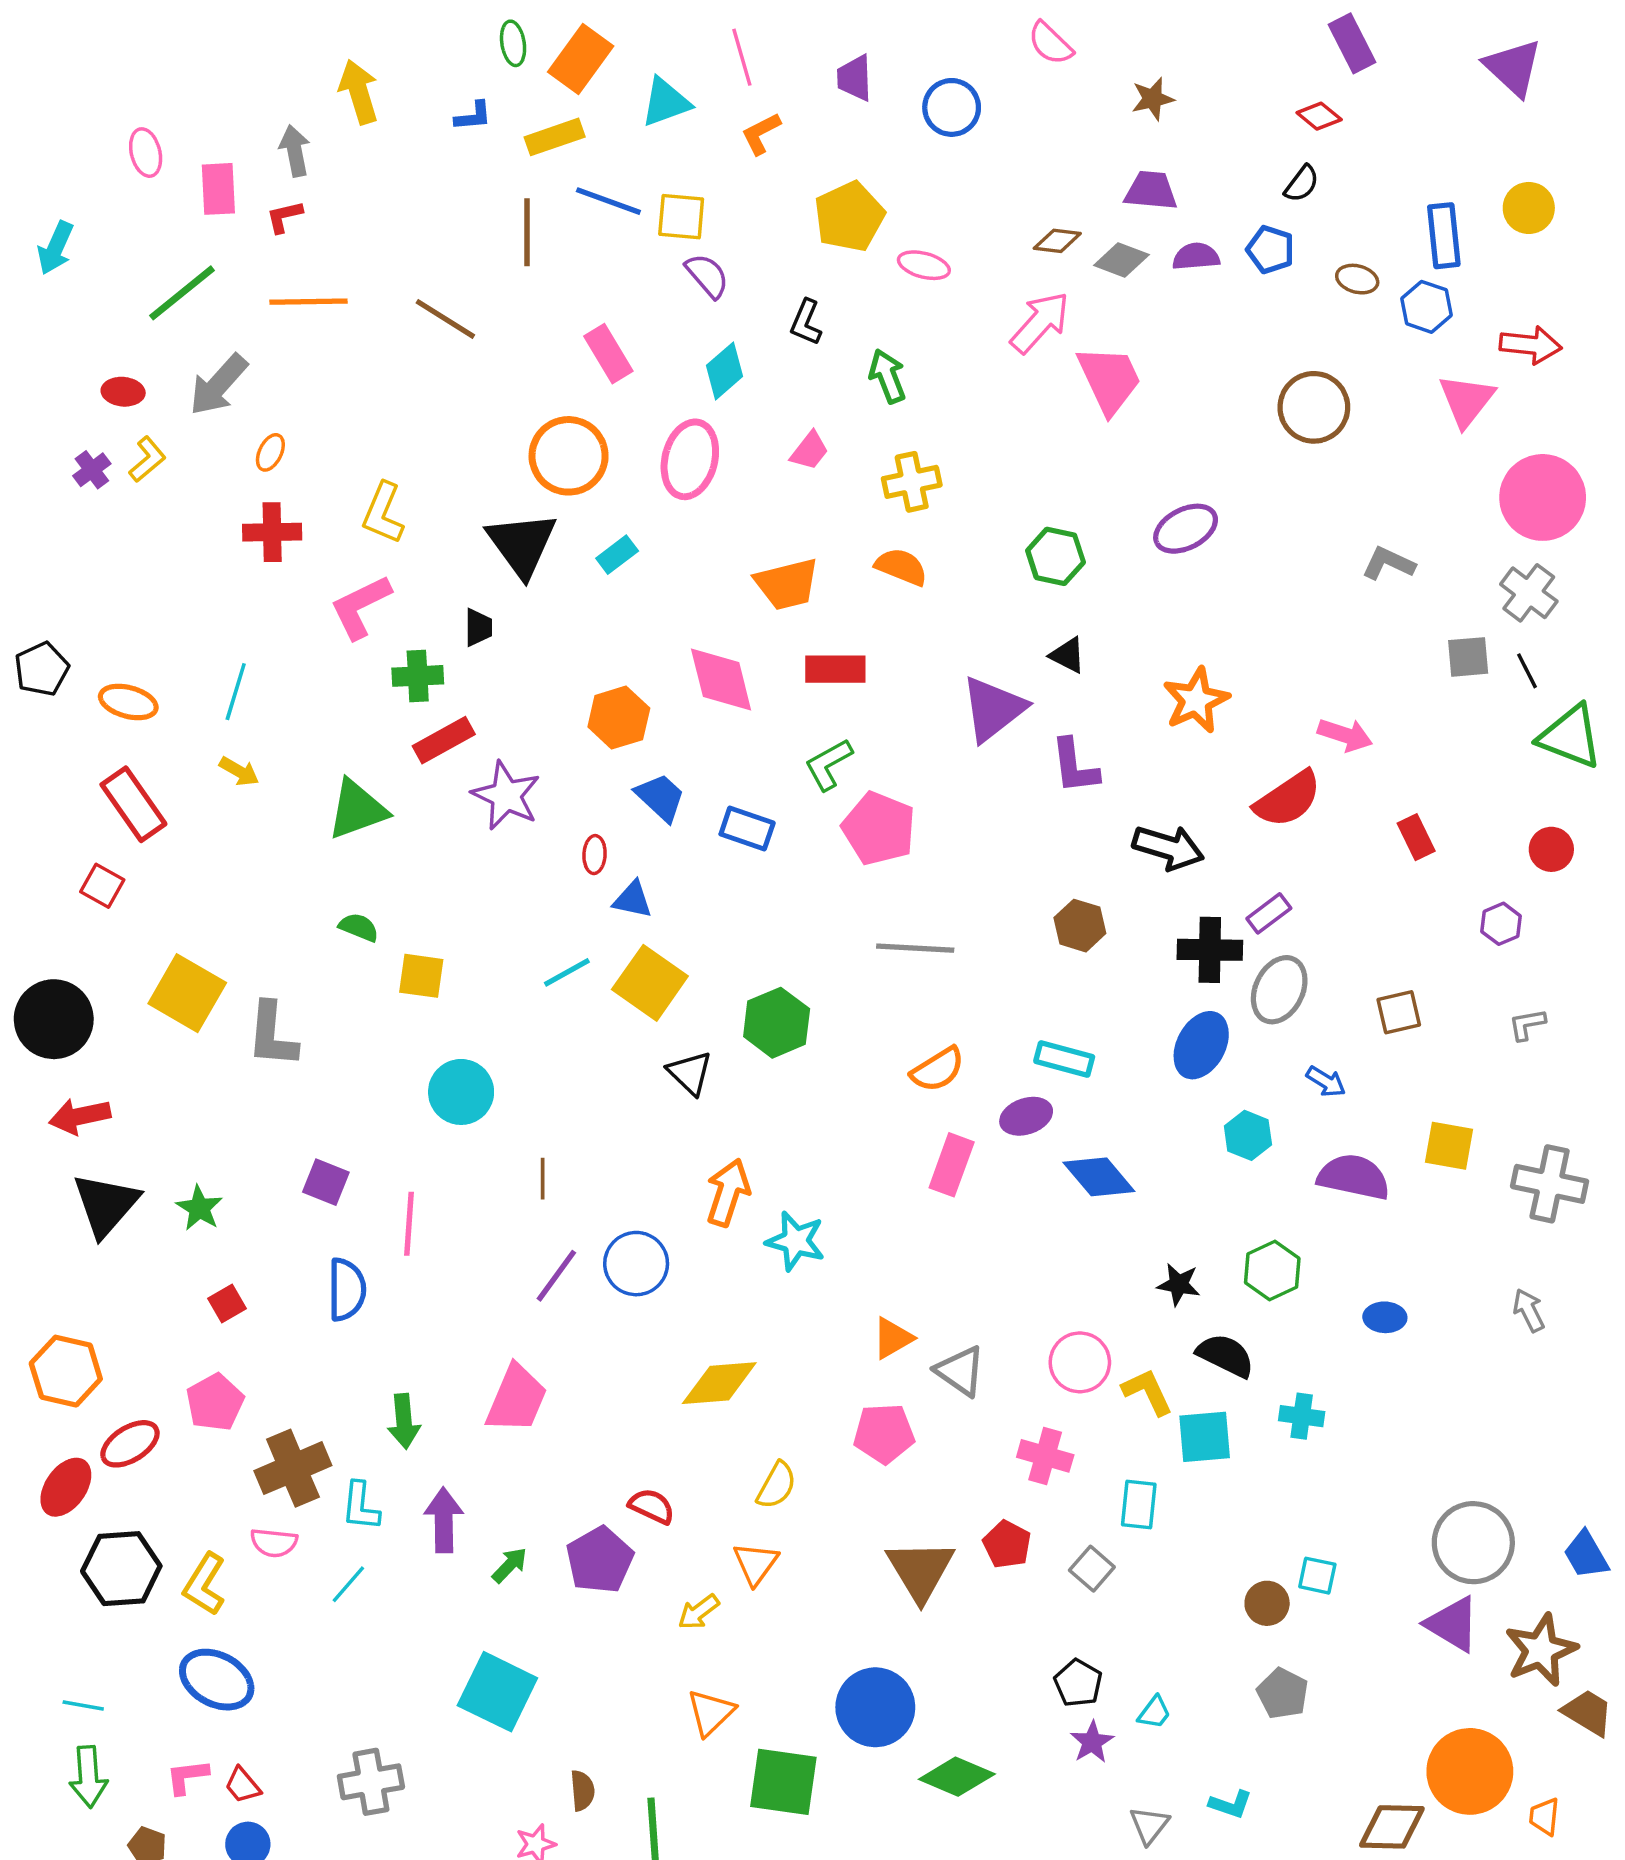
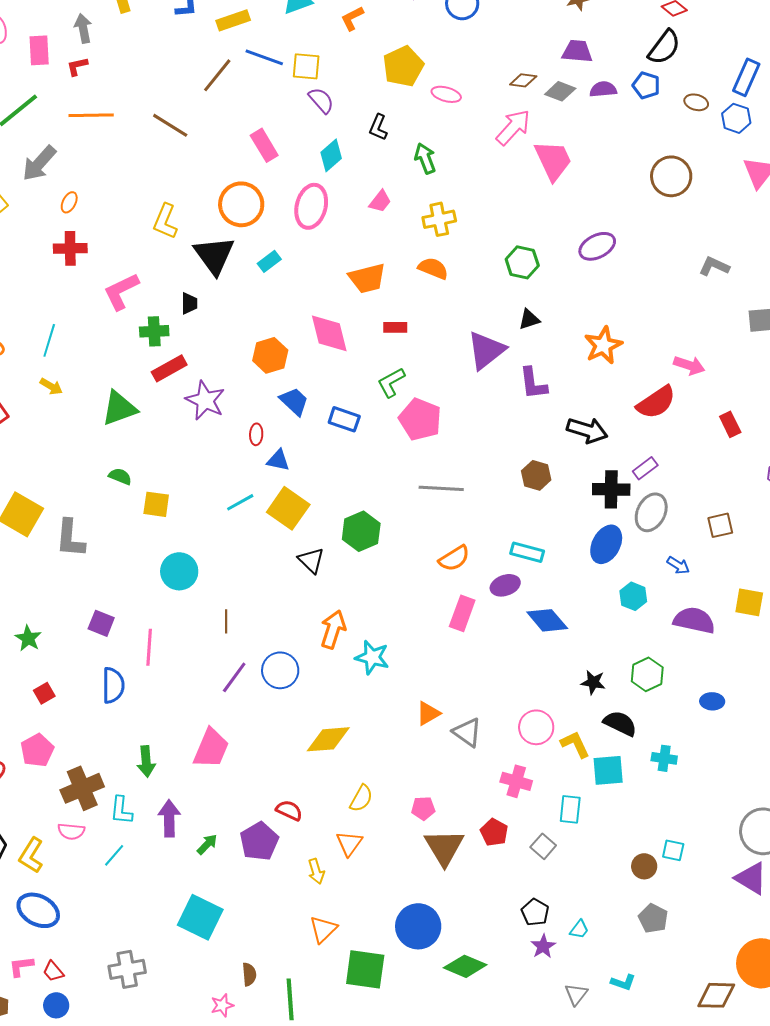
black semicircle: (1302, 184) -> (664, 47), size x1.6
brown line: (527, 232) -> (217, 75), turned 39
blue rectangle: (1444, 236) -> (746, 77), turned 30
yellow L-shape: (383, 513) -> (165, 221), moved
black triangle: (1068, 655) -> (529, 319), turned -45
red rectangle: (835, 669) -> (395, 327), size x0.7
pink pentagon: (884, 1433) -> (423, 808), moved, size x0.7
yellow arrow: (699, 1612) -> (316, 871), turned -70

